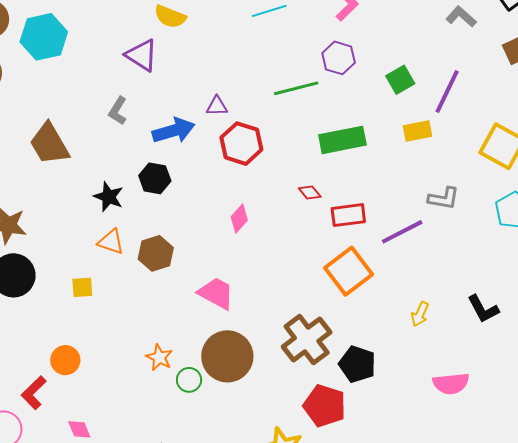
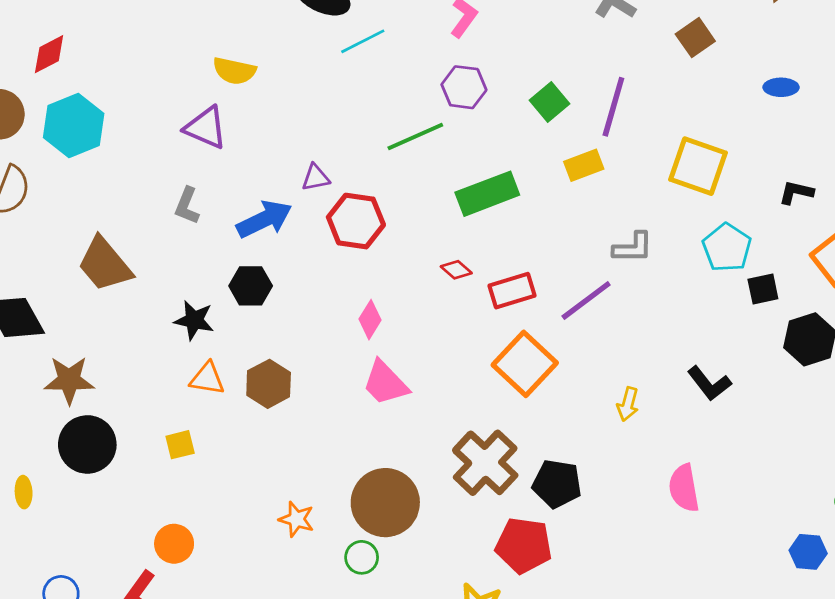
pink trapezoid: (216, 293) -> (385, 383), moved, turned -153
green circle: (189, 380) -> (362, 557), moved
pink semicircle: (451, 384) -> (684, 488), turned 96

